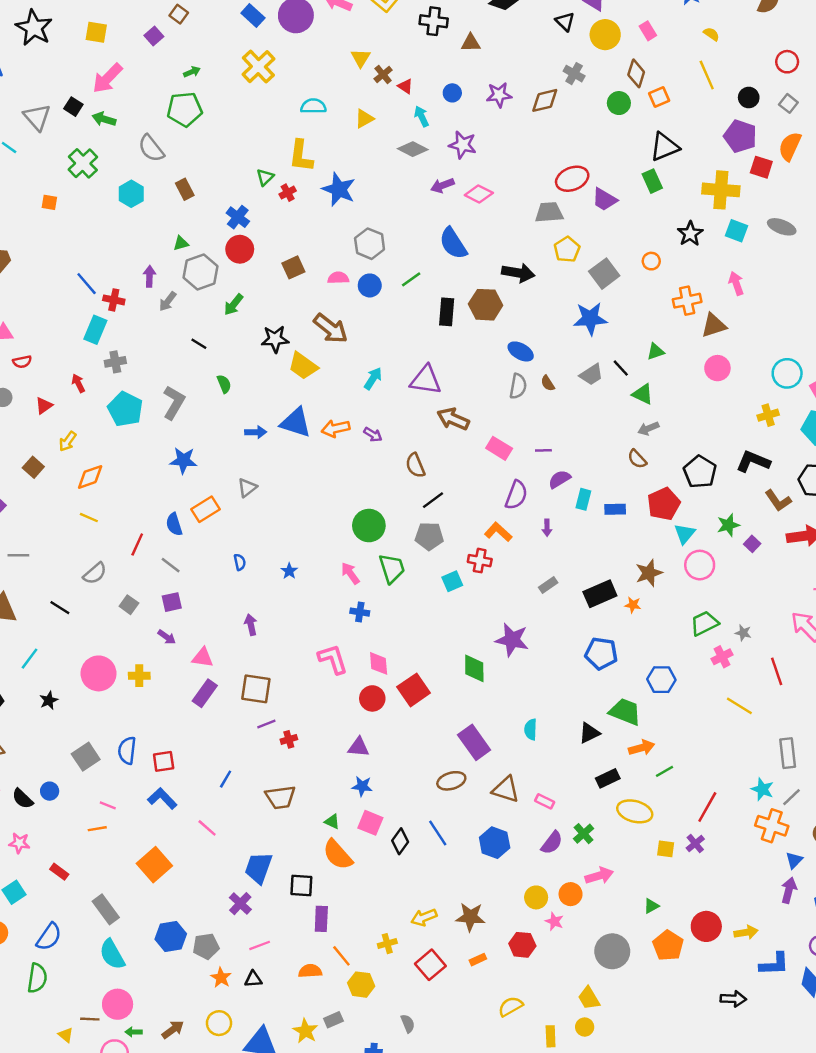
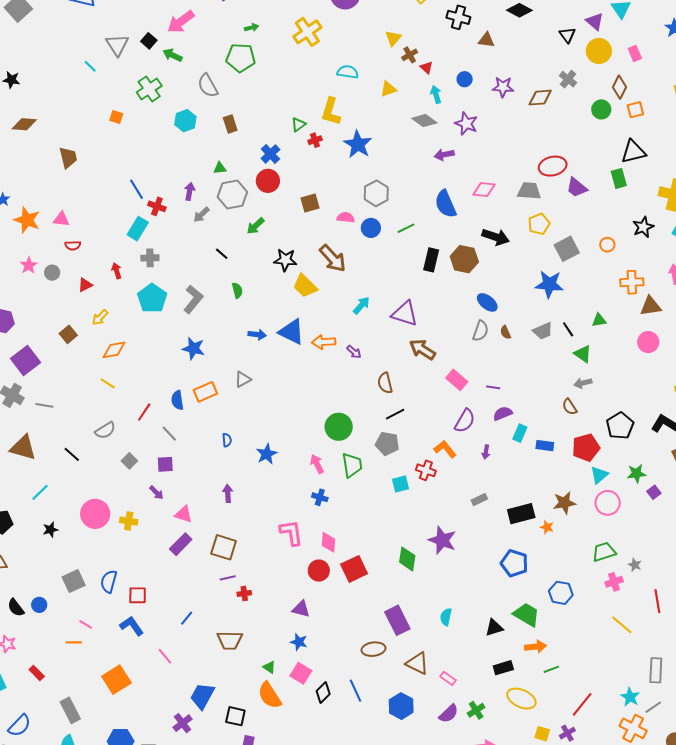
pink diamond: (479, 194) -> (484, 190), moved, turned -30
blue star: (289, 571) -> (267, 454), size x1.5

